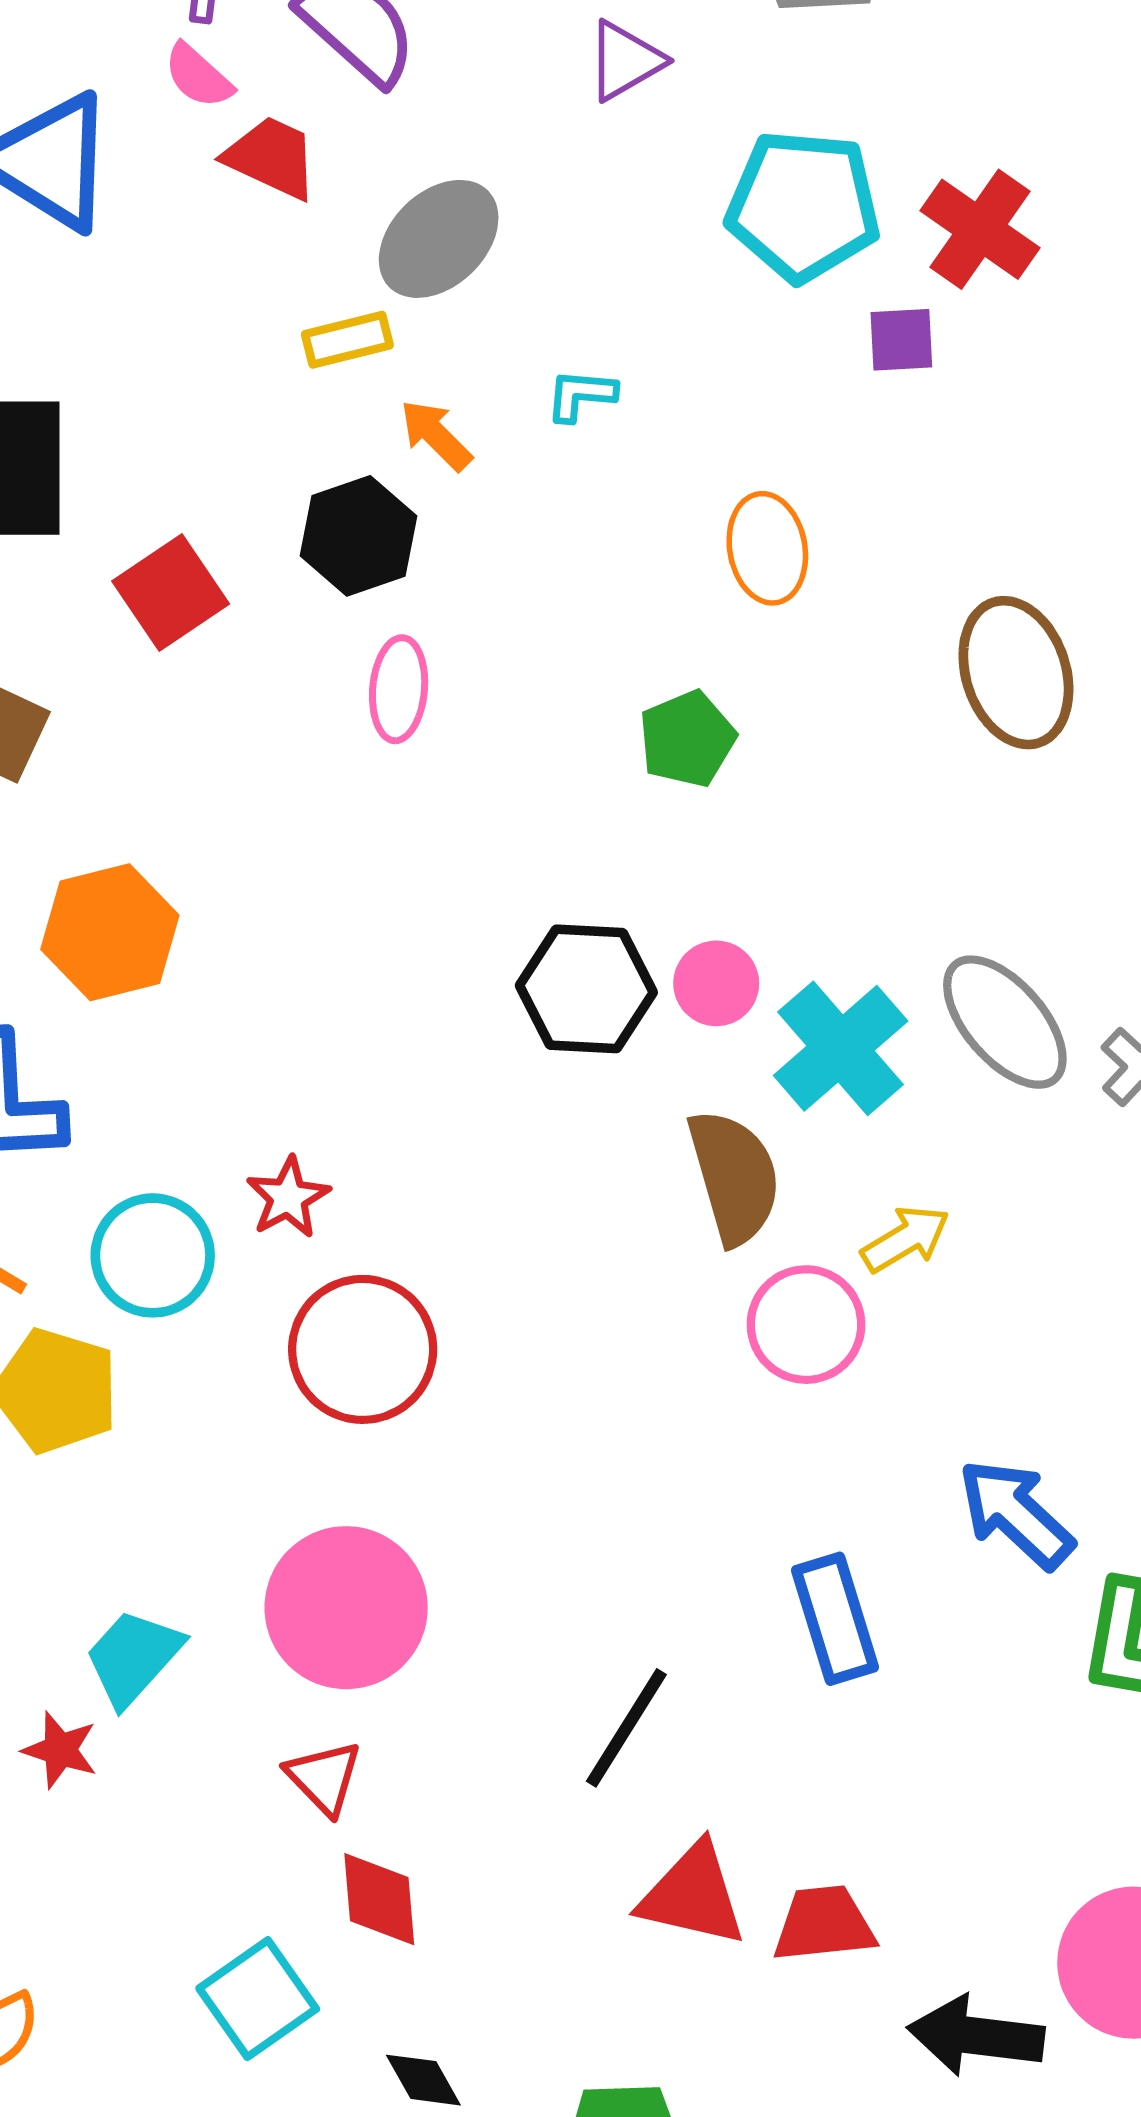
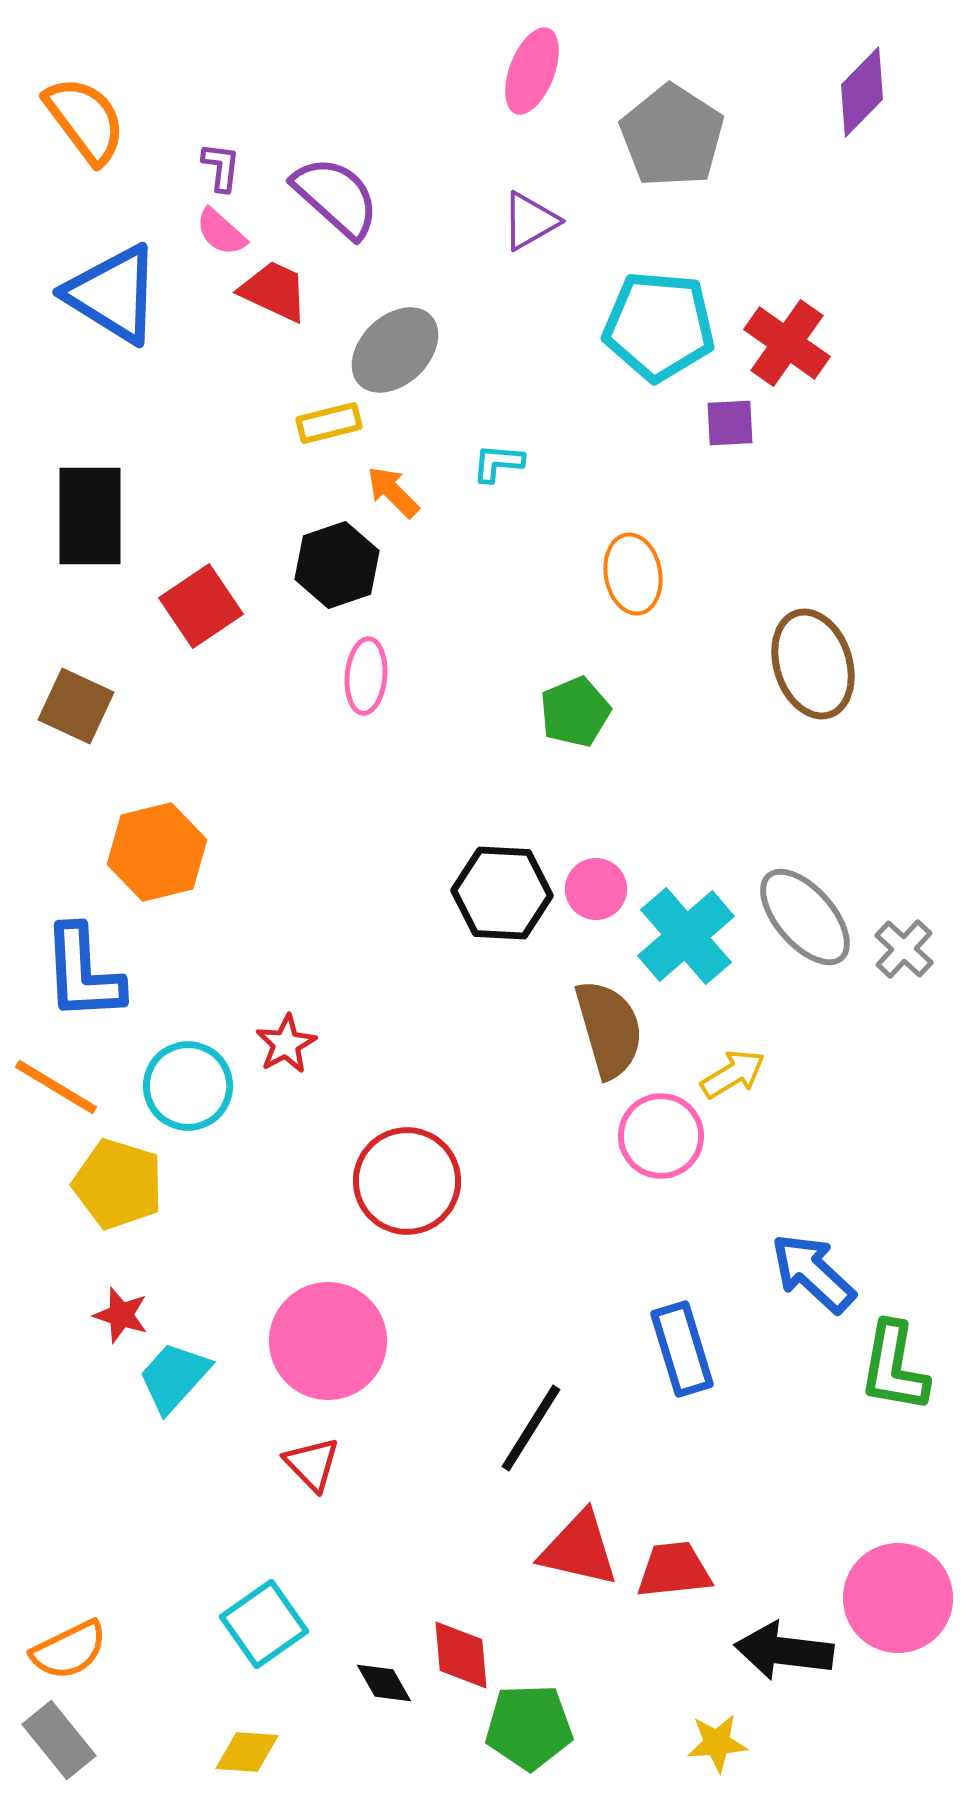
red circle: (363, 1349) -> (407, 1181), moved
red star: (60, 1750) -> (121, 1315), moved
red diamond: (379, 1899) -> (461, 1655), moved

